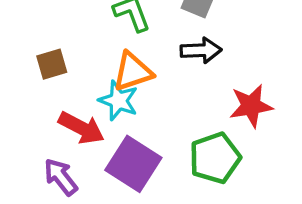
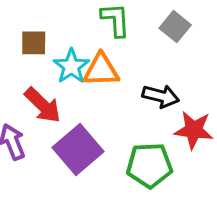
black arrow: (201, 50) -> (161, 96), moved
cyan star: (118, 101) -> (71, 66), moved

